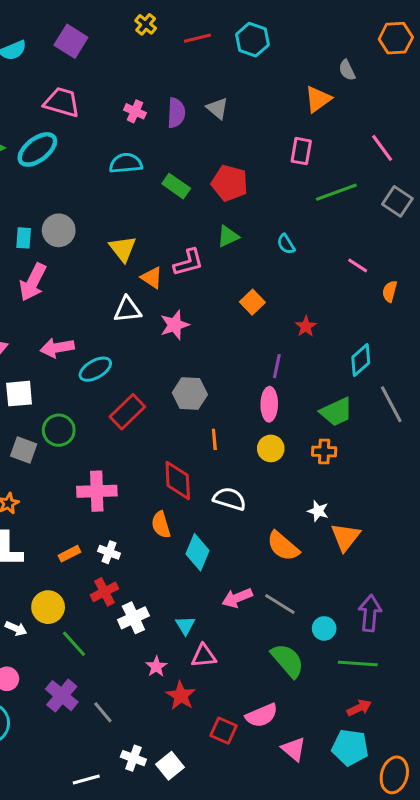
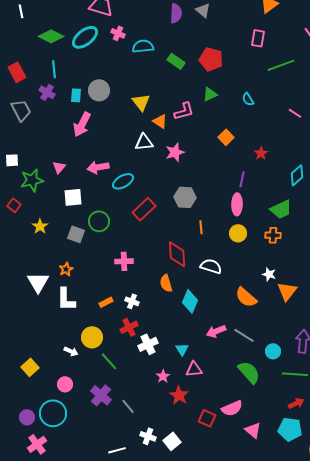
pink cross: (135, 111) -> (118, 33), moved
pink cross: (97, 491) -> (124, 261), size x0.7

